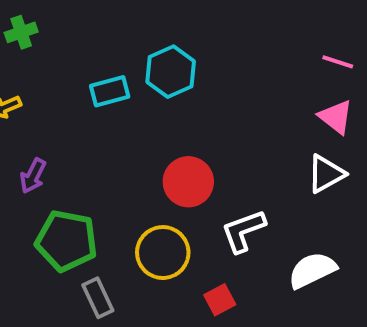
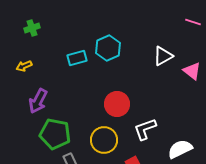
pink line: (338, 62) -> (193, 22), moved
white triangle: (326, 174) -> (163, 56), moved
purple arrow: (33, 176) -> (38, 101), size x1.4

